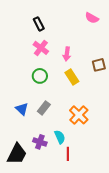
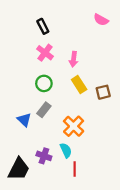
brown square: (99, 65) -> (103, 92), moved
gray rectangle: (44, 108) -> (44, 110), moved
orange cross: (79, 115) -> (74, 126), moved

